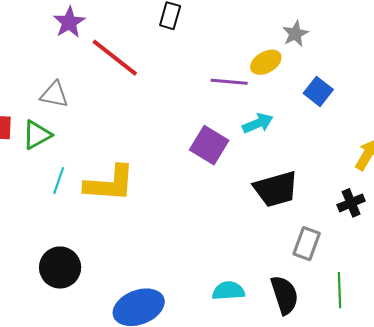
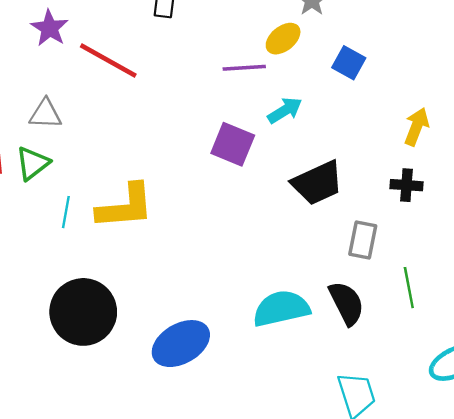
black cross: (351, 203) -> (406, 185), turned 36
black circle: (60, 267) -> (83, 312), size x1.4
cyan semicircle: (228, 291) -> (281, 308), size x1.5

